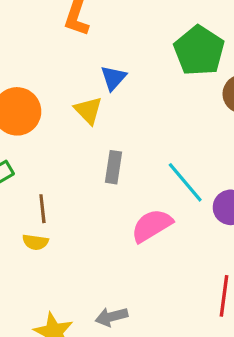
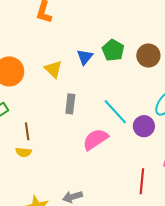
green pentagon: (199, 51) -> (113, 50), moved, size x0.7
blue triangle: (113, 78) -> (85, 57), moved

